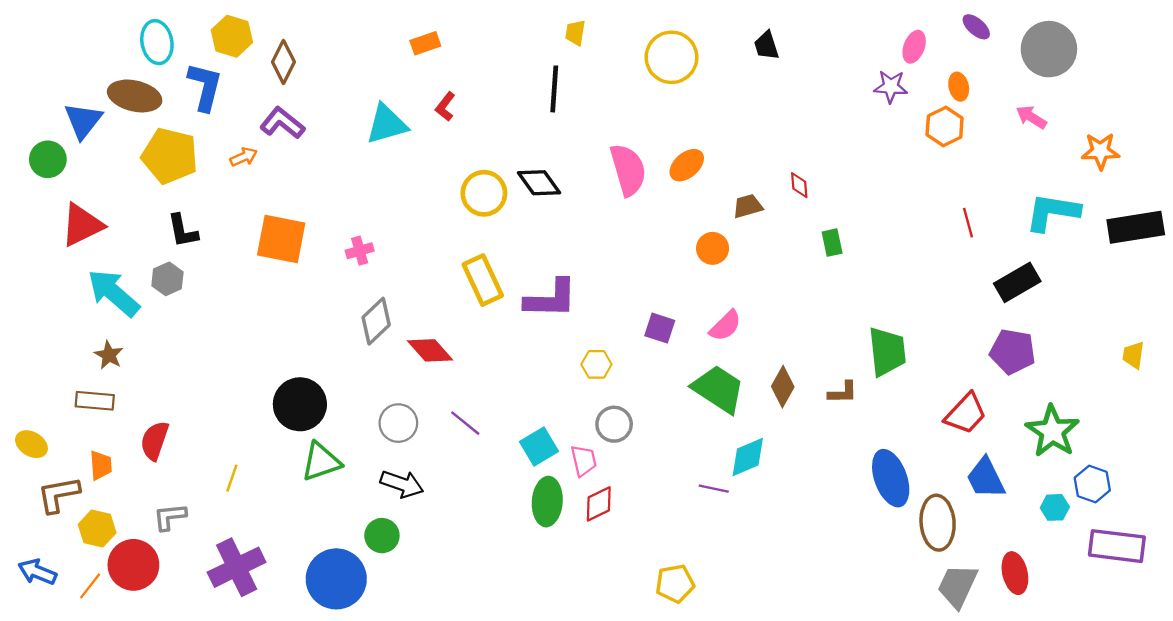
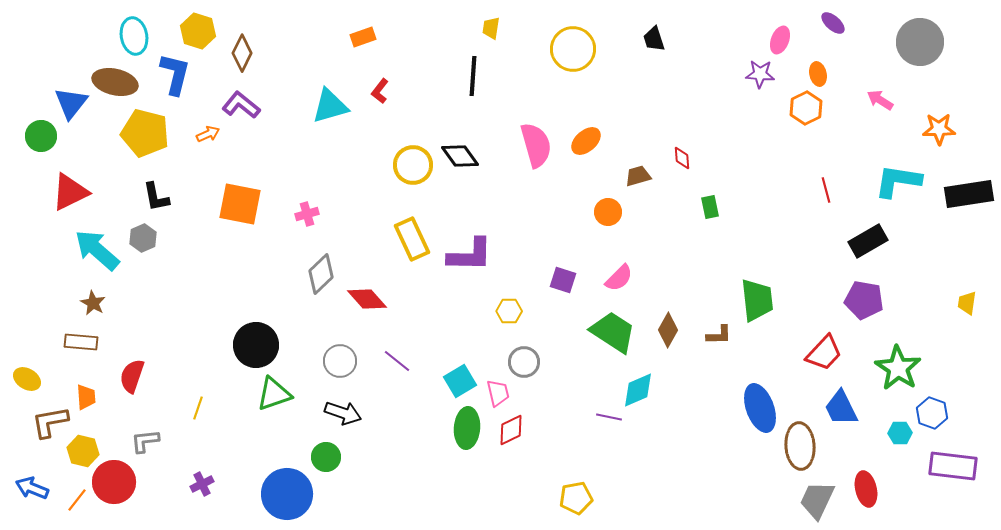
gray circle: (1049, 49) -> (920, 42), moved
purple cross: (237, 567) -> (202, 484), size x0.5

